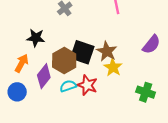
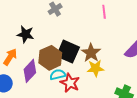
yellow star: (113, 67) -> (95, 68), turned 30
cyan semicircle: (68, 86) -> (58, 75), moved

